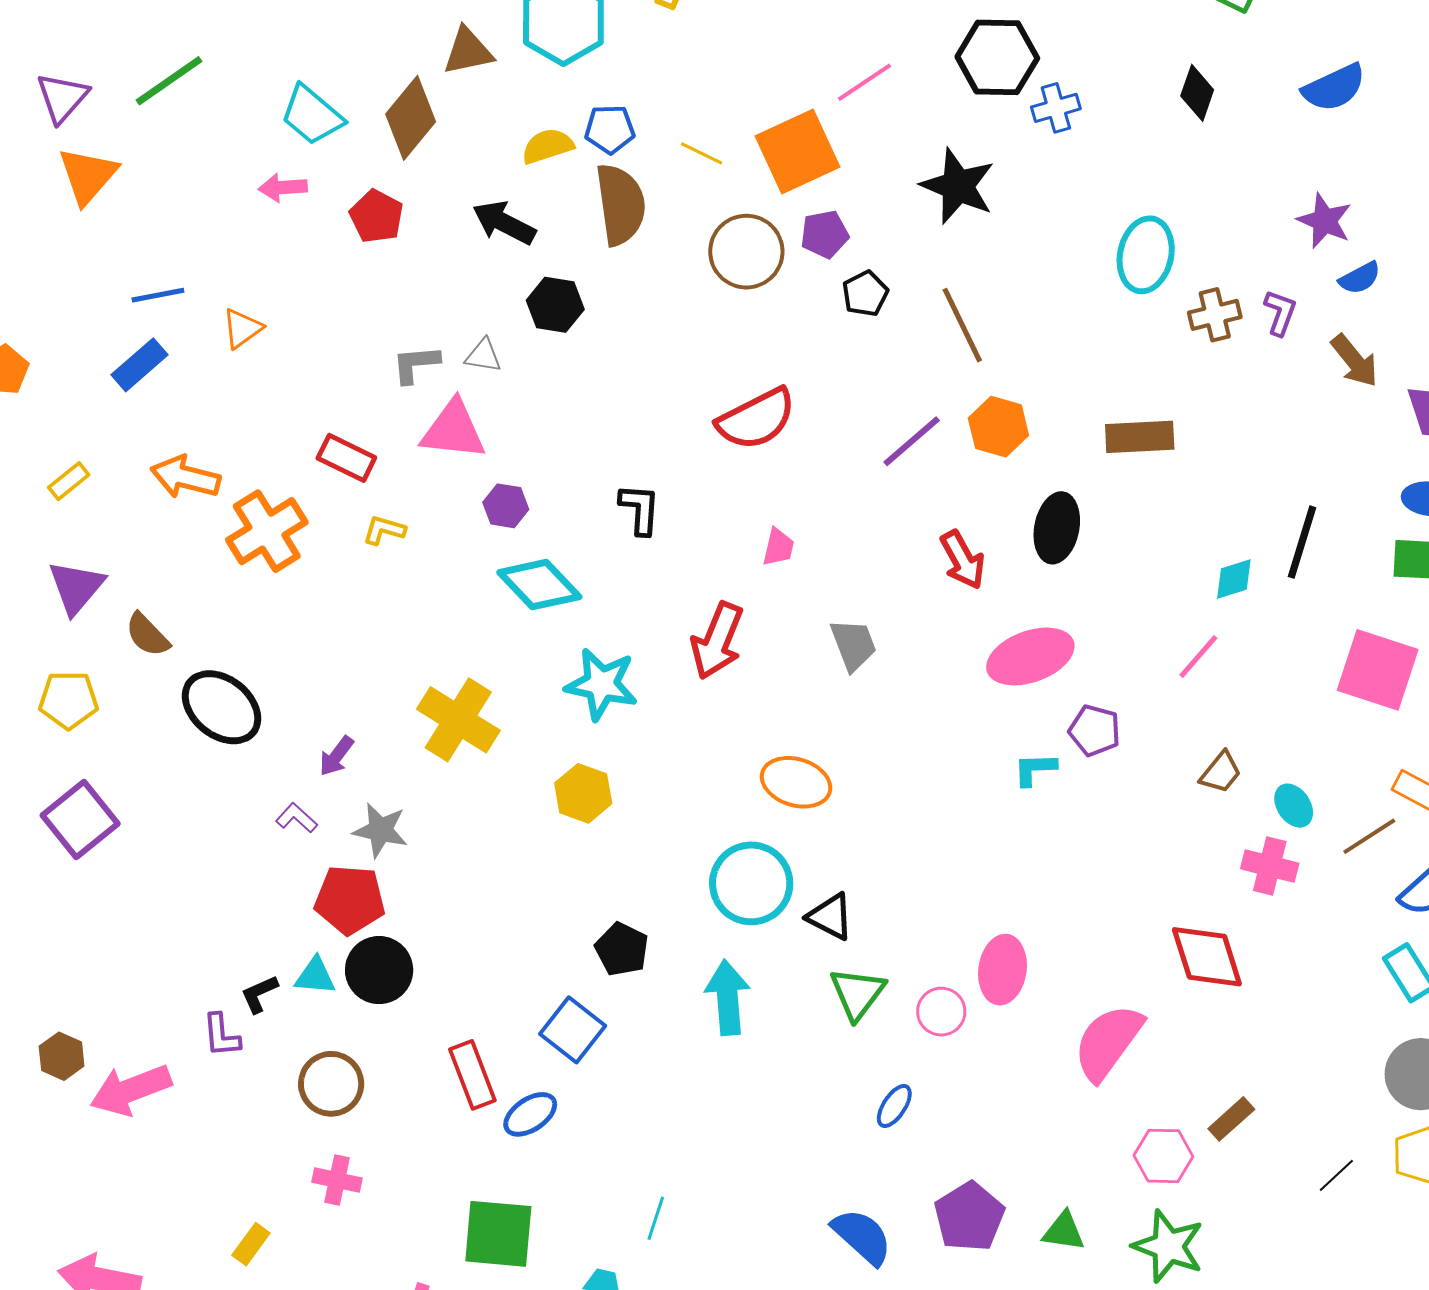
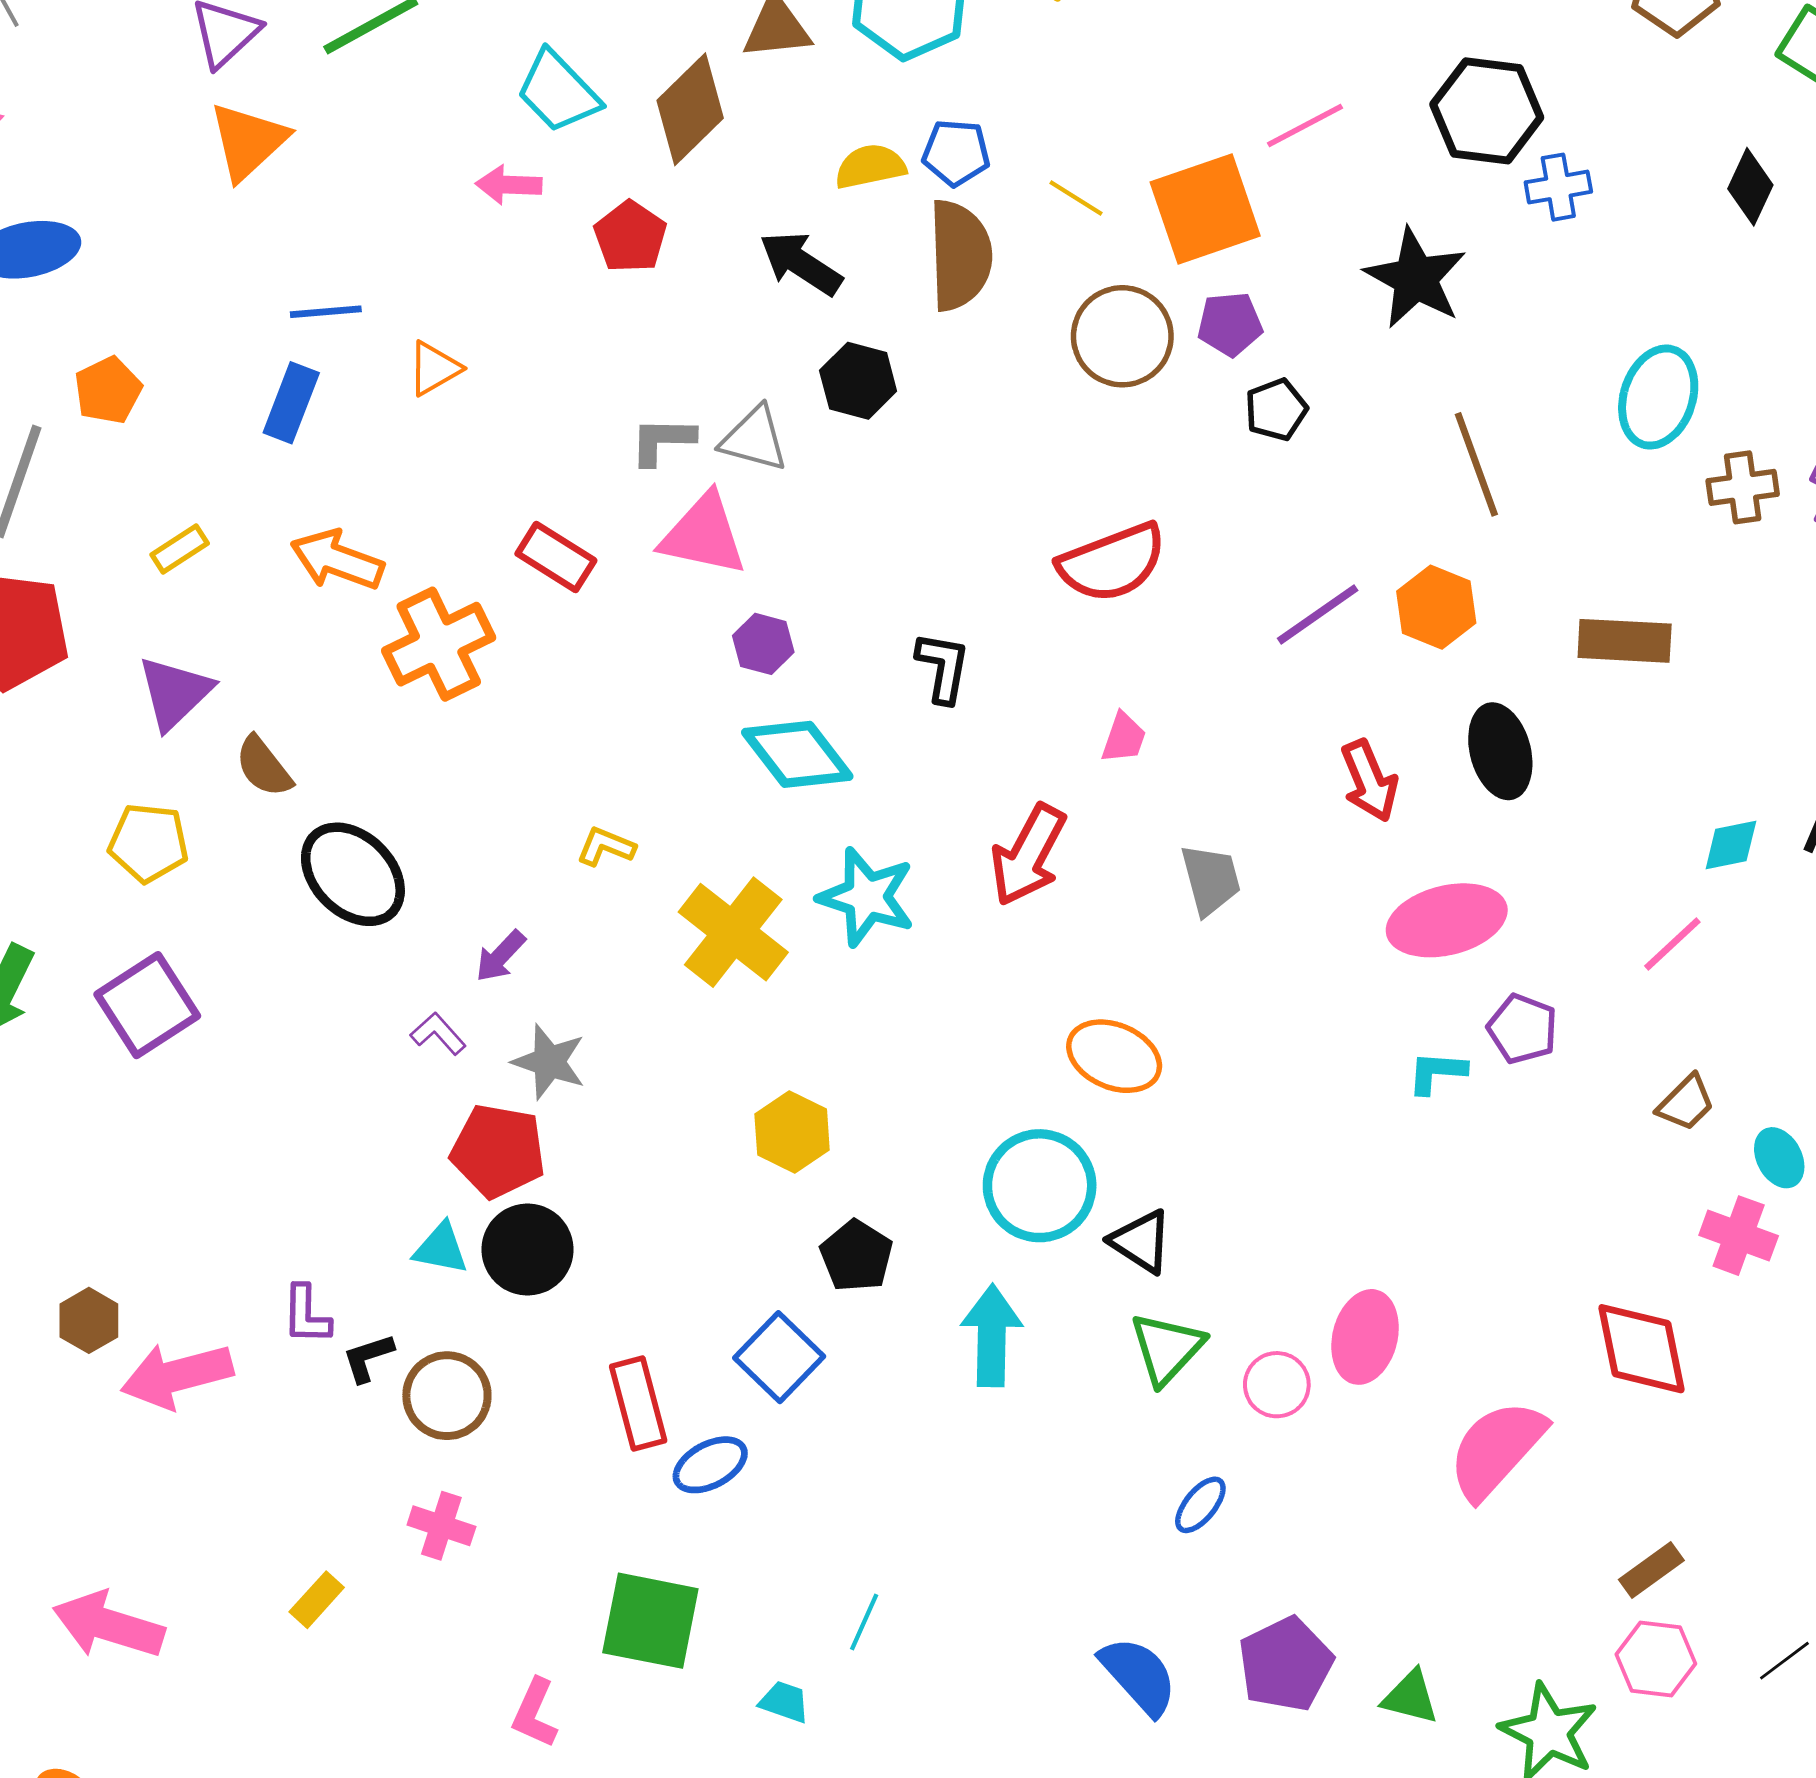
brown line: (962, 325) -> (1476, 464), moved
gray triangle: (483, 356) -> (754, 439), size x1.4
blue rectangle: (140, 365) -> (291, 403), turned -34
black ellipse: (1057, 528) -> (1500, 751), turned -32
yellow L-shape: (384, 530) -> (606, 847), moved
yellow cross: (458, 720) -> (733, 932), moved
yellow hexagon: (583, 793) -> (792, 1132), moved
black L-shape: (259, 994) -> (368, 1358), moved
pink hexagon: (1163, 1156) -> (1656, 1659), moved

